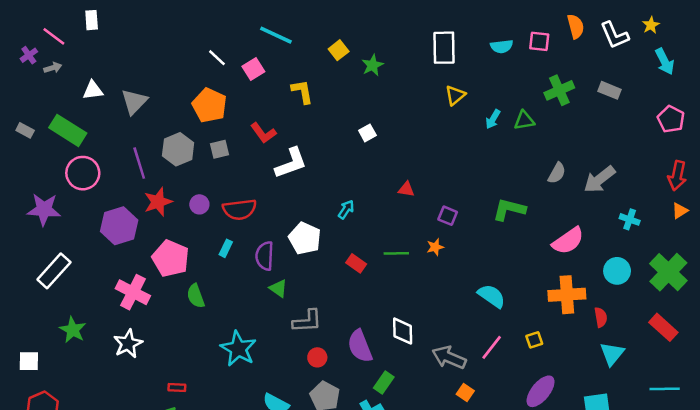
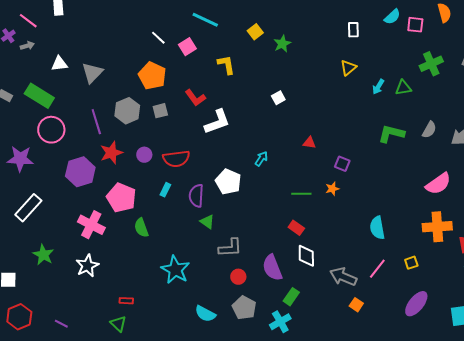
cyan semicircle: (502, 46) -> (392, 17), moved, turned -36
white rectangle: (444, 48) -> (353, 30), moved, size x0.6
green L-shape: (509, 209) -> (391, 134), moved
red rectangle: (356, 263) -> (296, 228), moved
cyan semicircle: (492, 296) -> (377, 228), turned -135

